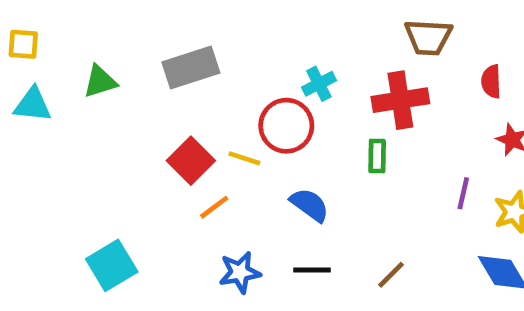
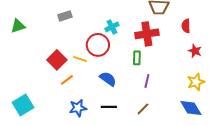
gray rectangle: (191, 68) -> (65, 16), moved, size x0.6
purple line: (463, 193) -> (147, 81), moved

